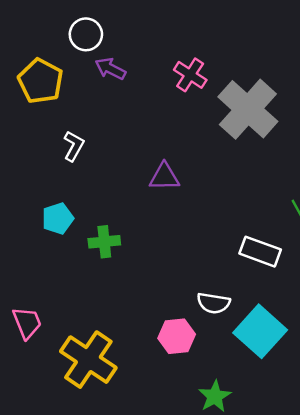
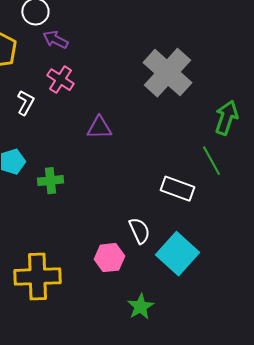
pink cross: (190, 75) -> (60, 80), moved
white semicircle: (214, 303) -> (139, 231), turned -124
yellow cross: (88, 360) -> (37, 277), turned -36

